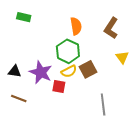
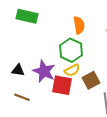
green rectangle: (24, 17) -> (27, 16), size x1.5
brown square: (88, 69) -> (91, 80), moved
red square: (59, 86) -> (62, 85), size x1.5

